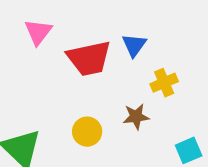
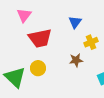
red trapezoid: (89, 58) -> (40, 38), moved
yellow circle: (87, 132) -> (38, 68), moved

